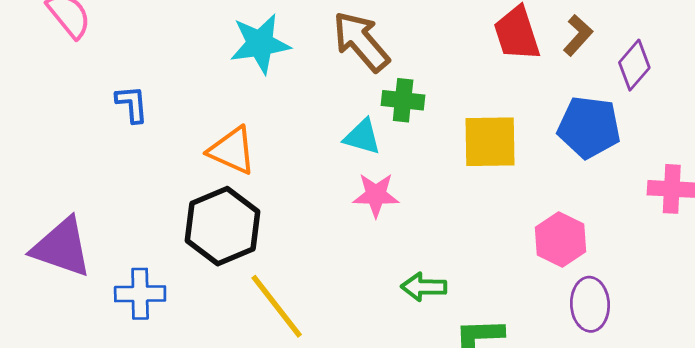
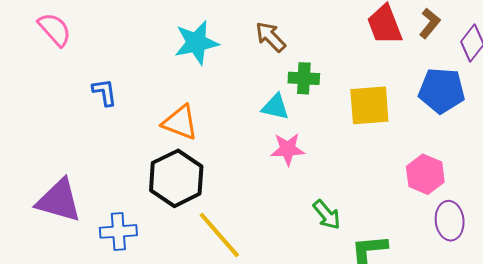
brown arrow: (361, 41) -> (270, 37), size x0.7
green arrow: (424, 287) -> (327, 215), turned -128

